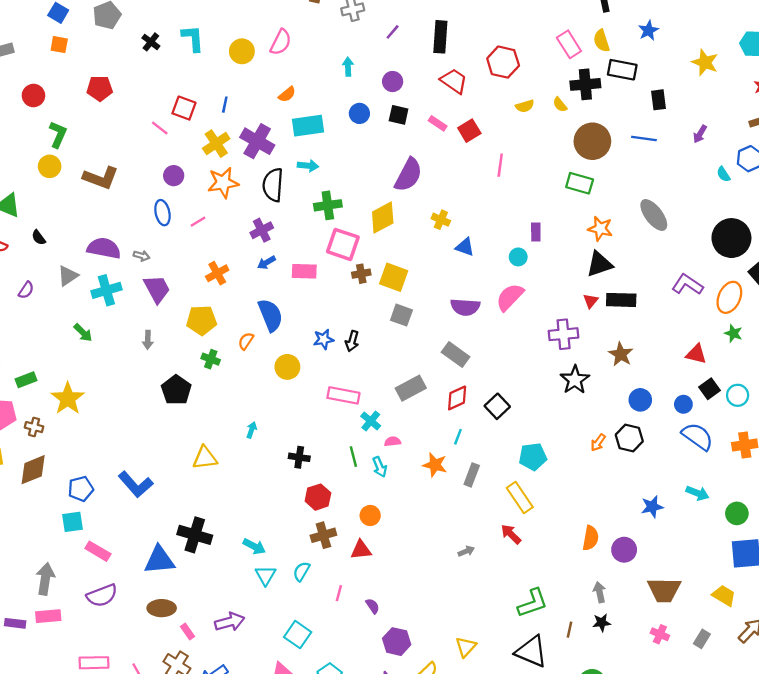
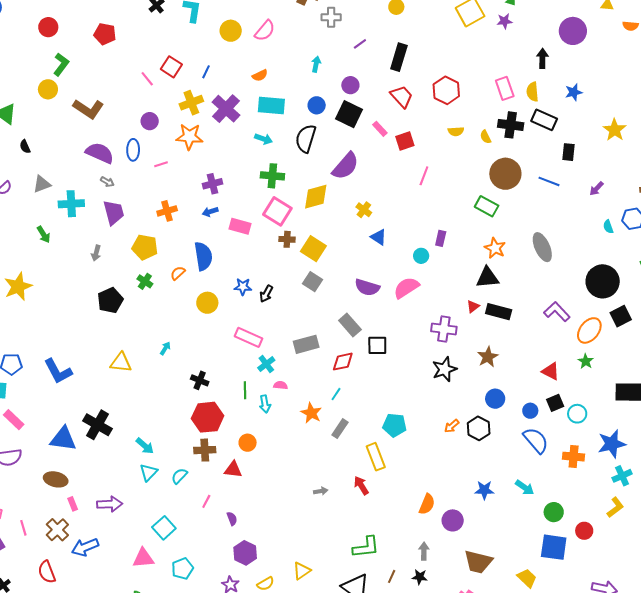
black square: (399, 115) -> (349, 114), size x1.5
black semicircle: (273, 185) -> (306, 139), moved
purple semicircle: (104, 248) -> (100, 153), moved
black square: (497, 406) -> (377, 345), moved, turned 30
red hexagon: (318, 497) -> (208, 417), size x1.4

